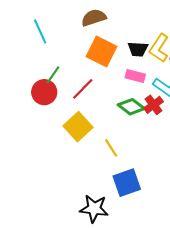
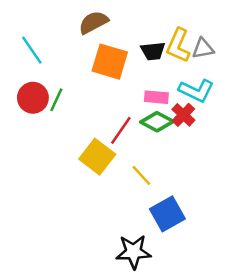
pink rectangle: (135, 76) -> (156, 97), moved
red line: (83, 89) -> (121, 130), moved
red circle: (44, 92) -> (33, 98), moved

